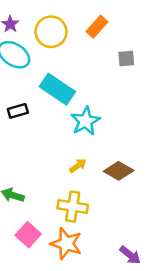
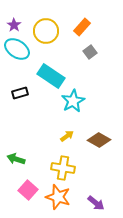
gray square: (126, 59) -> (90, 52), moved, turned -32
purple arrow: (130, 255) -> (96, 203), moved

